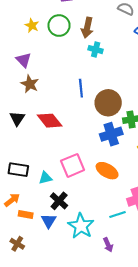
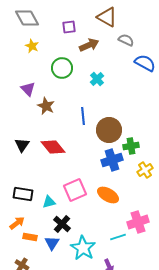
yellow star: (32, 26) -> (32, 46), moved
green circle: (59, 26) -> (62, 68), moved
brown arrow: (87, 28) -> (89, 45), moved, turned -126
cyan cross: (96, 50) -> (97, 79), turned 32
brown star: (30, 84) -> (46, 106), moved

